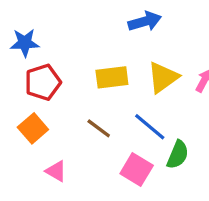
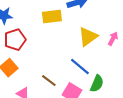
yellow rectangle: (112, 77) -> (52, 17), moved
brown line: (99, 128) -> (49, 81), moved

